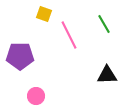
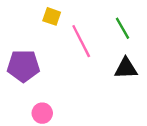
black triangle: (107, 75) -> (126, 68), moved

